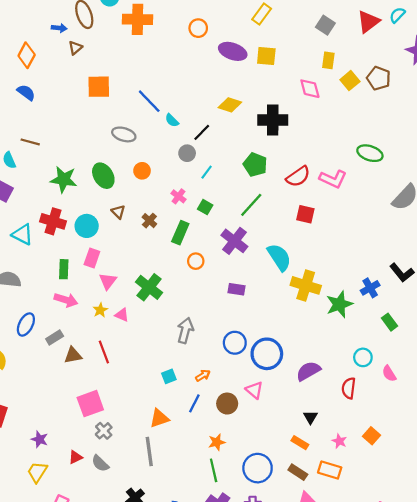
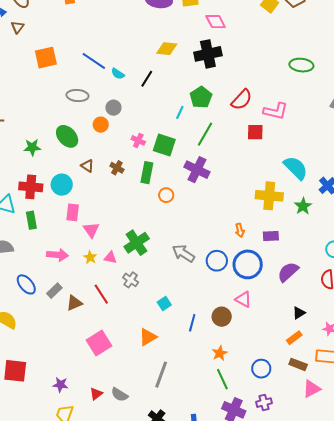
pink diamond: (310, 89) -> (216, 22), moved
gray circle: (187, 153) -> (113, 108), moved
green pentagon: (255, 165) -> (201, 97), turned 30
cyan line: (207, 172) -> (180, 112), moved
green star: (64, 179) -> (32, 147), size x0.7
pink L-shape: (333, 179) -> (276, 111), moved
green square: (205, 207) -> (164, 145), size x1.6
cyan semicircle: (279, 257) -> (296, 168), moved
green rectangle: (64, 269) -> (31, 220), moved
green cross: (149, 287) -> (137, 243), moved, turned 30
purple rectangle: (236, 289) -> (271, 236), moved
green star: (339, 304) -> (303, 206), size x0.7
blue ellipse: (26, 324) -> (26, 284), turned -55
gray arrow: (185, 330) -> (183, 253), moved, turned -60
orange arrow: (203, 375) -> (240, 230), moved, turned 120
black triangle: (310, 417) -> (299, 313), turned 40
orange triangle: (159, 418) -> (148, 337), moved
gray cross: (104, 431) -> (131, 280), moved
orange rectangle: (300, 443) -> (294, 338), turned -56
gray line: (149, 452) -> (161, 375), turned 40
blue circle: (258, 468) -> (261, 369), size x0.7

